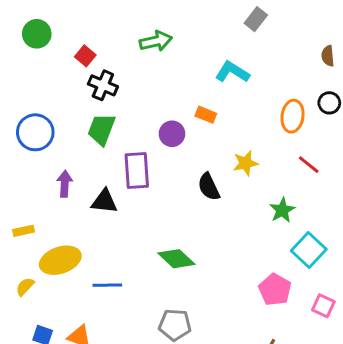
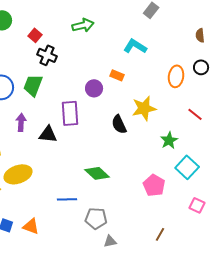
green trapezoid: (101, 129) -> (33, 85), moved
yellow star: (245, 163) -> (144, 108), size x1.4
red line: (309, 165) -> (195, 114), moved
blue line: (107, 285) -> (67, 199), moved
pink pentagon: (275, 290) -> (154, 185), moved

